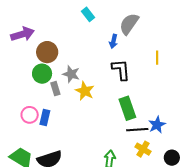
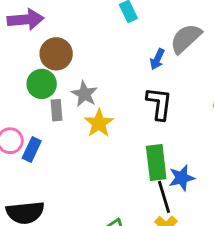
blue star: (157, 125) -> (182, 178), moved
black line: (137, 130) -> (164, 197), turned 65

